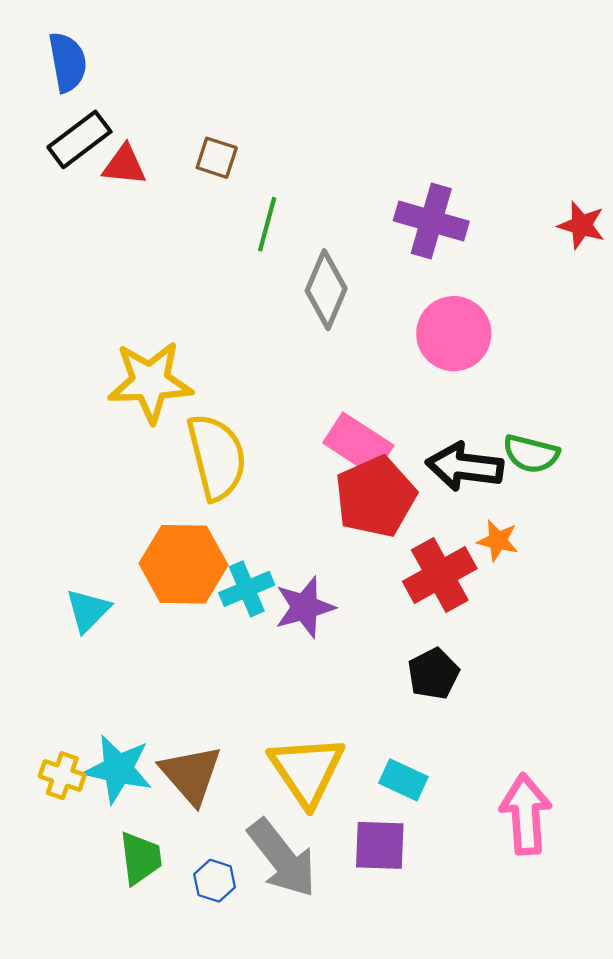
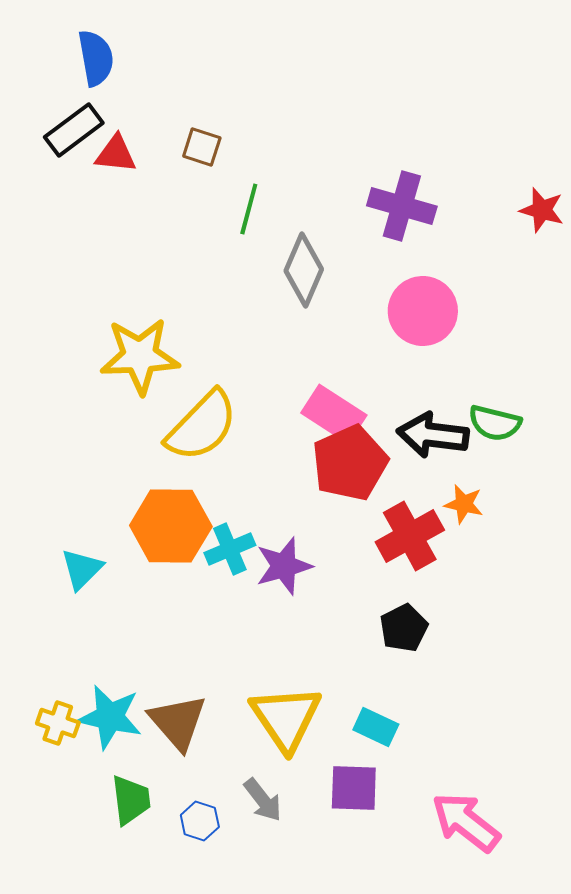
blue semicircle: (68, 62) -> (96, 58), moved
yellow semicircle: (217, 457) -> (202, 426), turned 58
pink arrow: (526, 814) -> (466, 822), moved, turned -48
gray arrow: (282, 858) -> (263, 800), size x0.6

